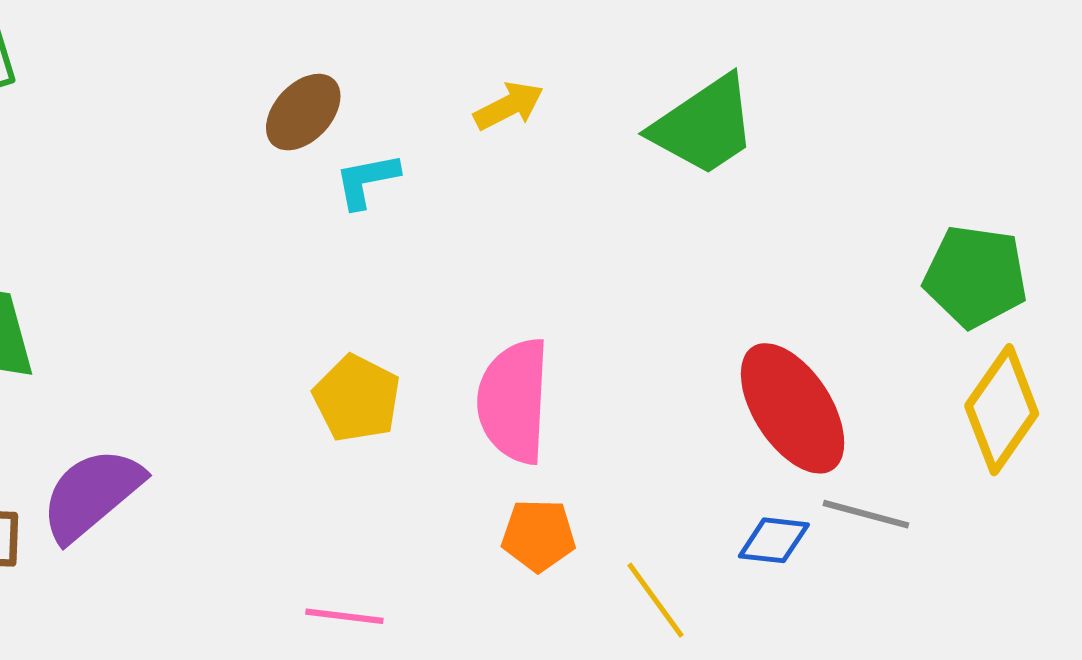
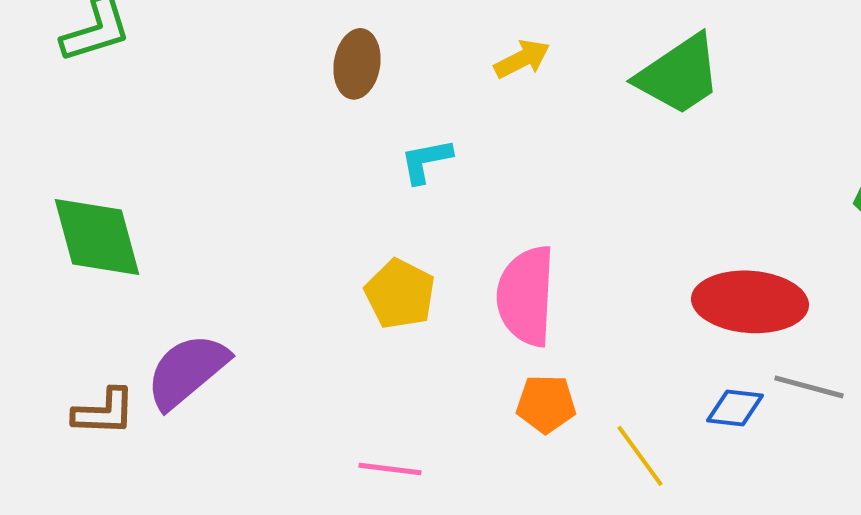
brown ellipse: (303, 112) -> (357, 64), turned -34
cyan L-shape: (367, 181) -> (426, 161), moved
red ellipse: (793, 408) -> (750, 302), turned -53

